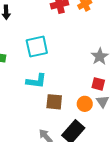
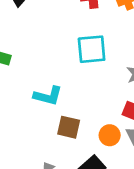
cyan square: (37, 47) -> (92, 49), moved

